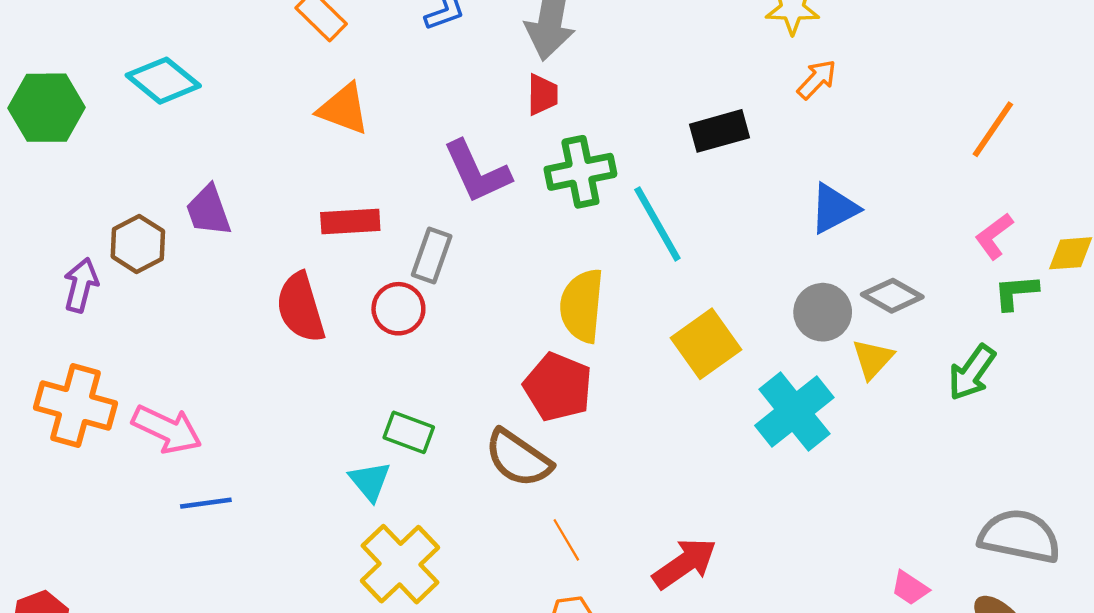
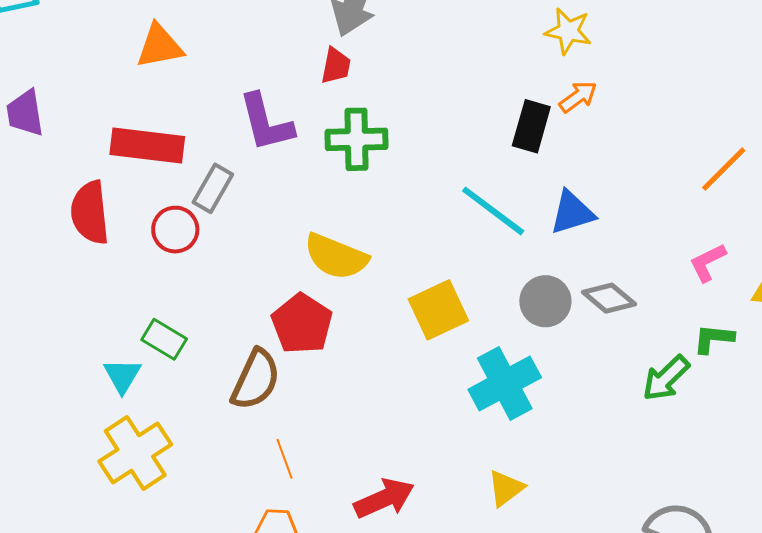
orange triangle: (343, 109) -> (160, 46), turned -42
black rectangle: (719, 131) -> (531, 126), moved, turned -69
red rectangle: (350, 221) -> (147, 145), size x1.4
cyan line: (657, 224) -> (493, 211), moved, turned -34
green L-shape: (1016, 292) -> (714, 339), moved
yellow semicircle: (582, 306) -> (336, 257), turned -84
yellow triangle: (873, 359) -> (506, 488), moved
brown semicircle: (518, 458) -> (256, 380), turned -110

